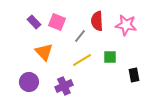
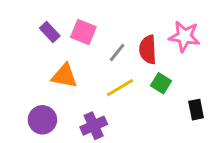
red semicircle: (97, 21) -> (148, 50), moved
orange triangle: (44, 52) -> (64, 76), turned -36
green square: (110, 57) -> (161, 83), turned 32

